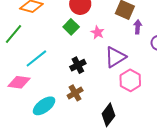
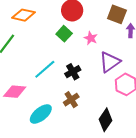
cyan line: (36, 58) -> (45, 69), moved

